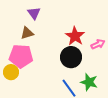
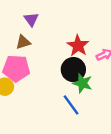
green star: (89, 82) -> (82, 83), moved

